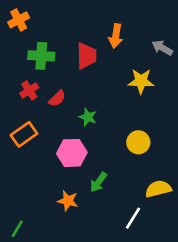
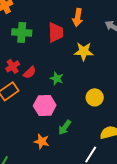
yellow star: (141, 81) -> (84, 51), moved
red cross: (29, 90) -> (13, 66), moved
red semicircle: (57, 98) -> (30, 72), moved

